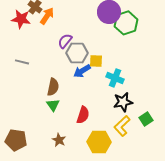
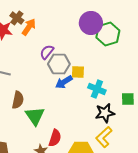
brown semicircle: (53, 87) -> (18, 100), moved
green triangle: (53, 105) -> (35, 116), size x1.5
red semicircle: (83, 115) -> (55, 138), moved
green square: (146, 119) -> (128, 99), moved, turned 32

